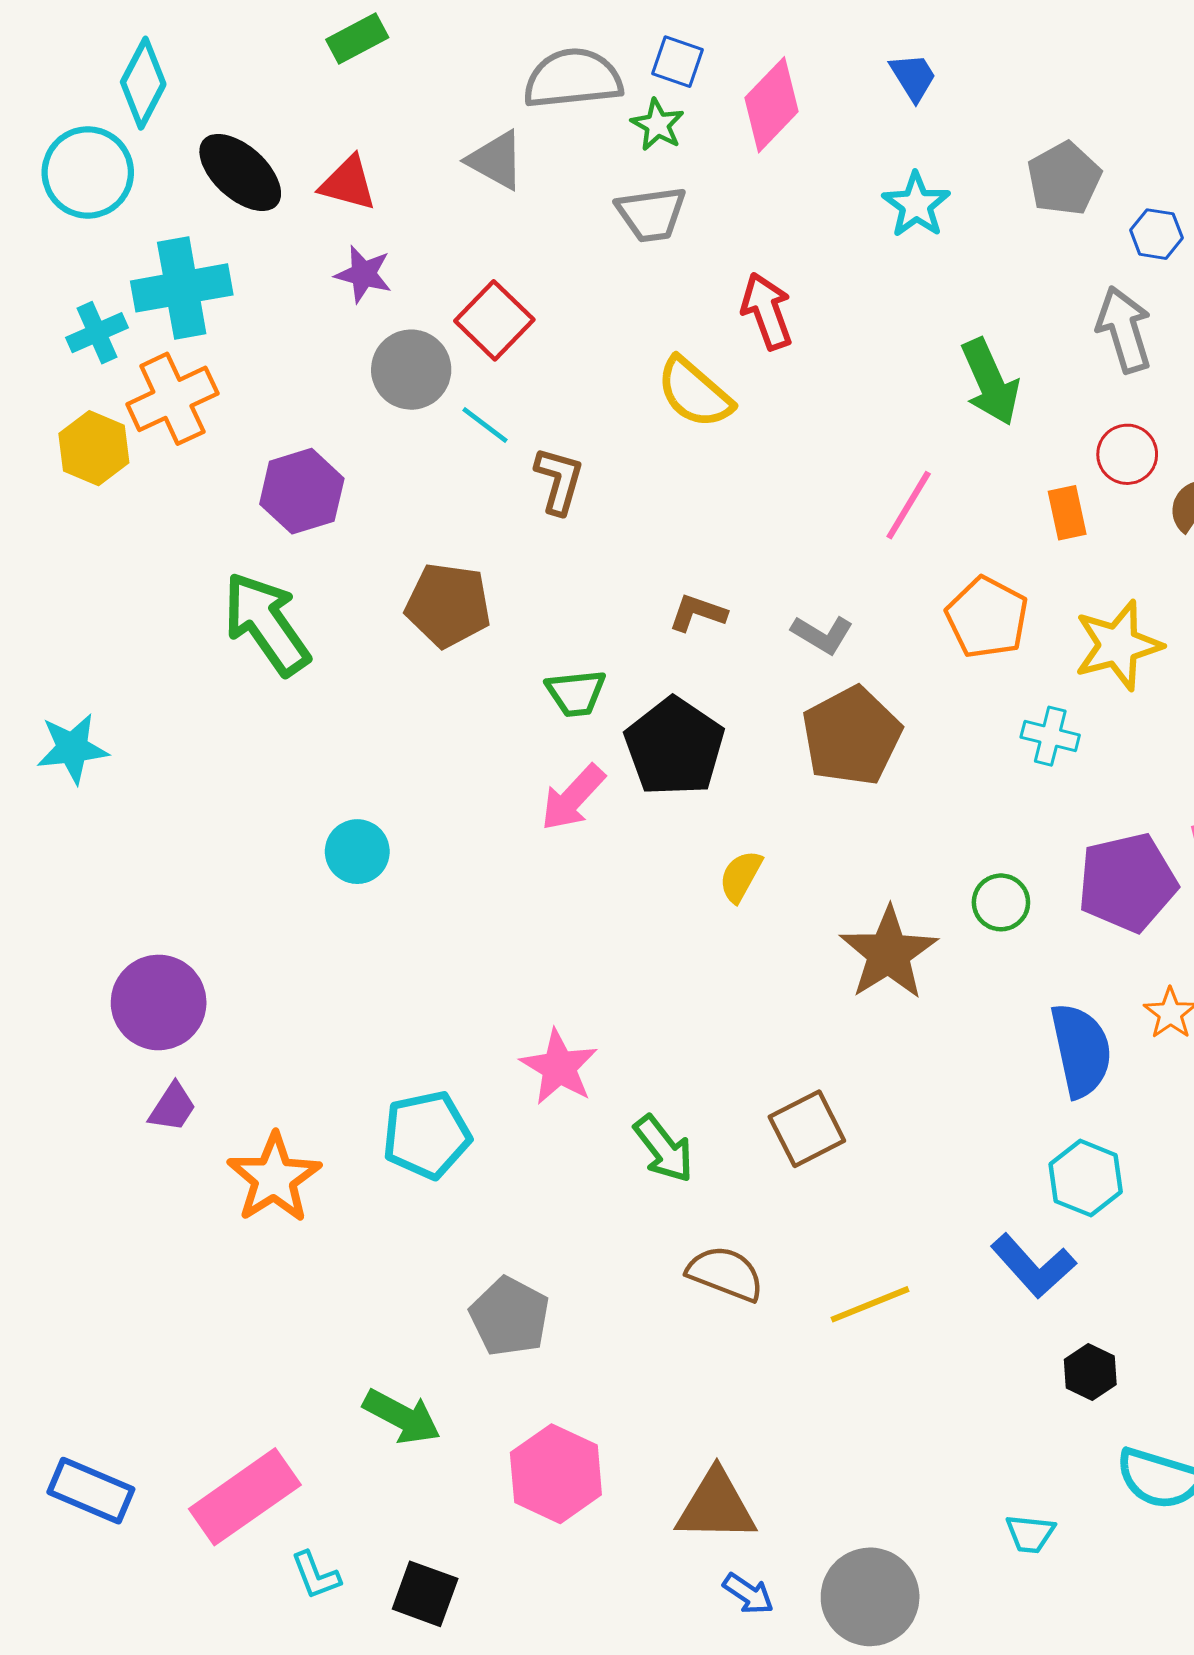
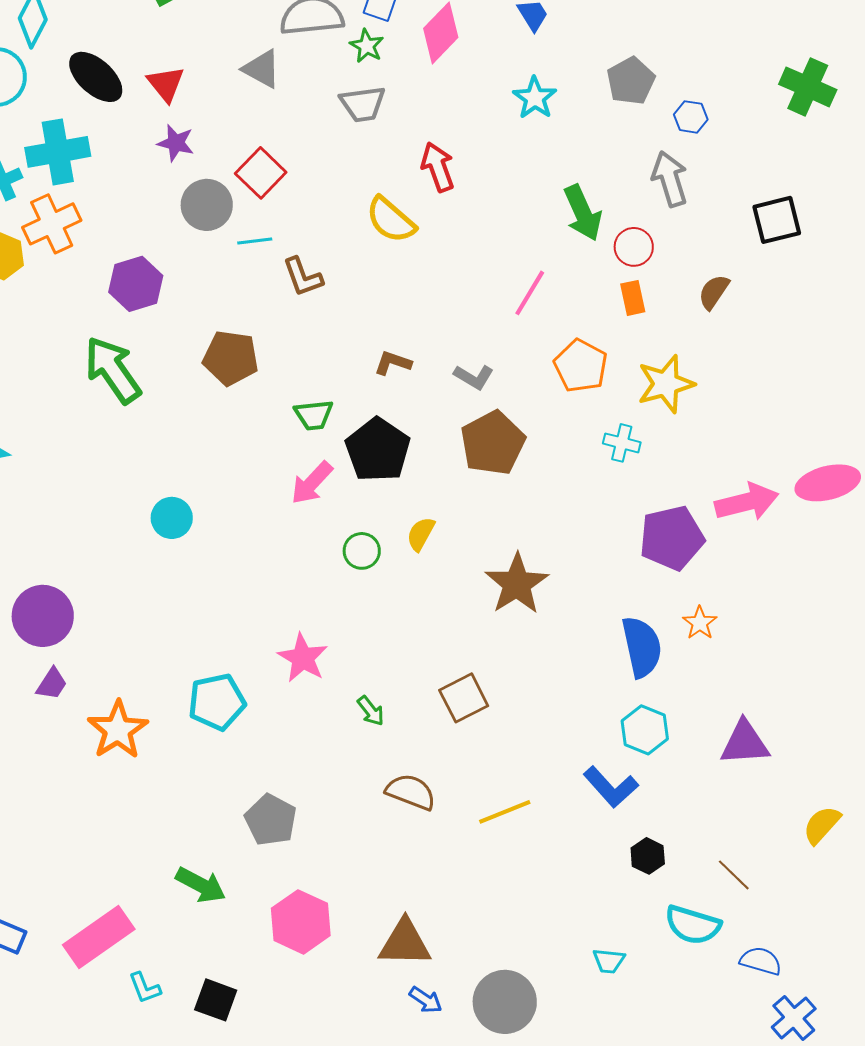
red triangle: (348, 183) -> (166, 84), turned 36
cyan line: (485, 425) -> (255, 241), turned -44
red circle: (1127, 454) -> (634, 247), moved
brown L-shape: (559, 480) -> (303, 277), turned 144
green circle: (1001, 902) -> (362, 551), moved
green arrow: (664, 1149) -> (371, 711), size x0.7

